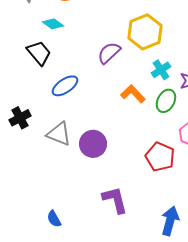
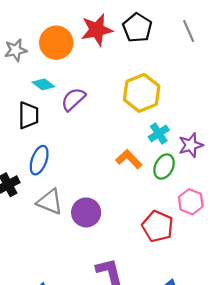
black trapezoid: (39, 53) -> (28, 115), turned 40
purple semicircle: (109, 53) -> (73, 99), moved
blue ellipse: (65, 86) -> (39, 160), moved, turned -36

